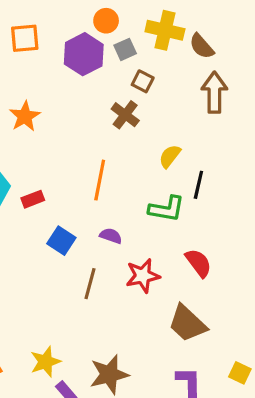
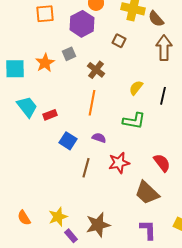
gray square: (125, 49) -> (69, 54), moved
brown cross: (125, 115) -> (96, 70), moved
black line: (198, 185) -> (163, 96), moved
red semicircle: (198, 263) -> (162, 163), moved

